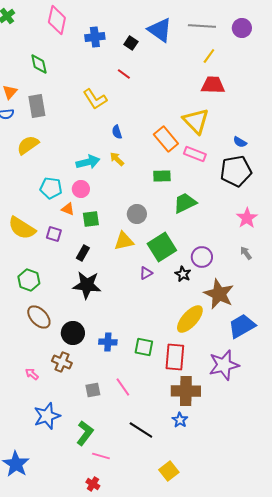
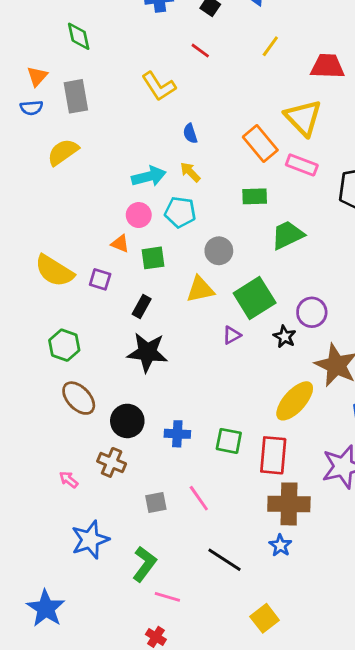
yellow line: (209, 56) -> (270, 46), moved
cyan pentagon: (51, 188) -> (180, 212), moved

